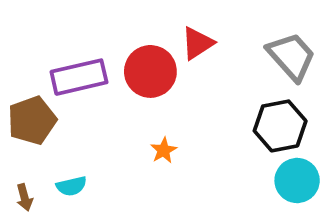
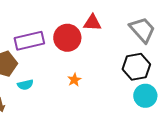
red triangle: (197, 43) -> (92, 23), turned 36
cyan semicircle: (71, 186) -> (25, 85), moved

